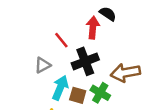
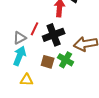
red line: (61, 40) -> (35, 29), moved, turned 64
cyan arrow: (60, 88) -> (20, 56), moved

